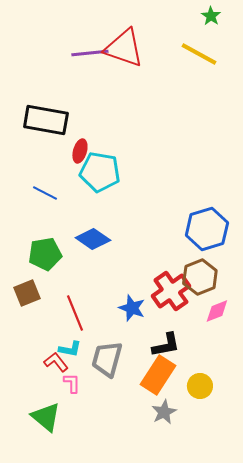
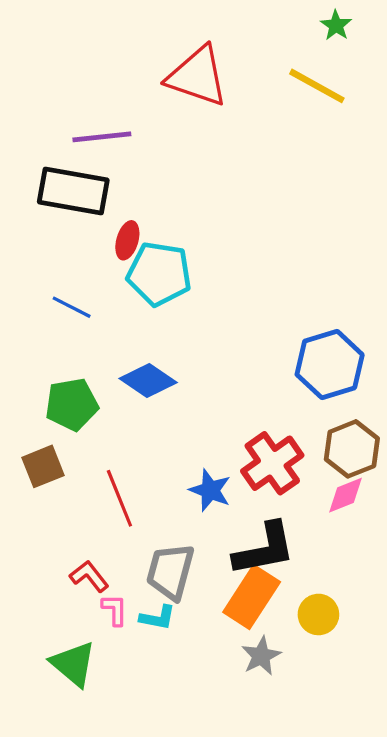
purple line: (90, 53) -> (102, 137), moved
brown hexagon: (200, 277) -> (352, 449), moved
black L-shape: (166, 345) -> (264, 549), size x1.4
cyan L-shape: (70, 349) -> (158, 618), moved

